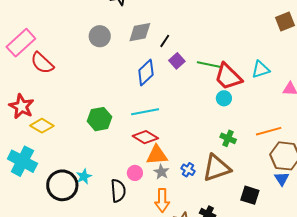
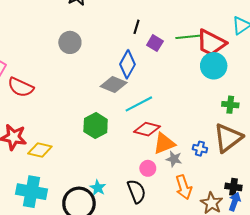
gray diamond: (140, 32) -> (114, 84), moved, turned 50
cyan circle: (224, 98) -> (214, 66), size x1.6

